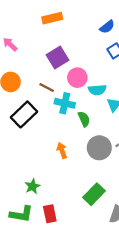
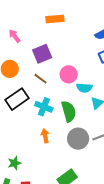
purple square: (58, 57) -> (42, 54), moved
cyan cross: (65, 103) -> (44, 107), moved
green semicircle: (84, 119) -> (69, 111), size x1.5

